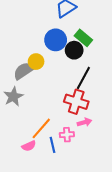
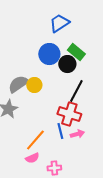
yellow circle: (36, 62) -> (34, 85), moved
pink cross: (67, 135) -> (54, 168), moved
blue line: (52, 145) -> (60, 131), moved
pink semicircle: (29, 146) -> (32, 158), moved

